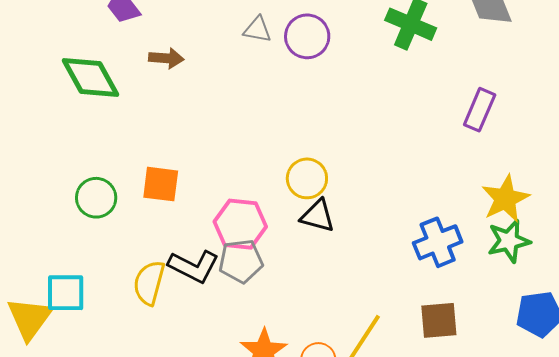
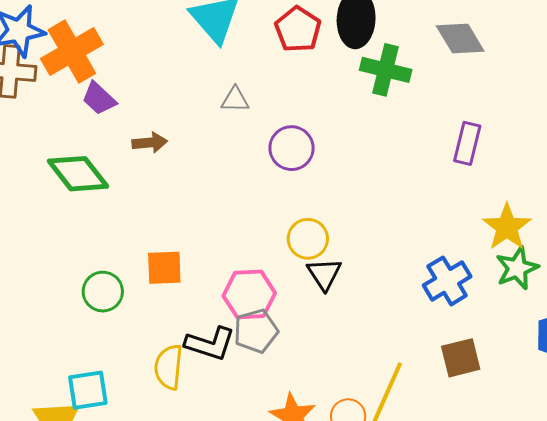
purple circle: (307, 36) -> (292, 148), moved
black triangle: (318, 216) -> (324, 274), turned 51

